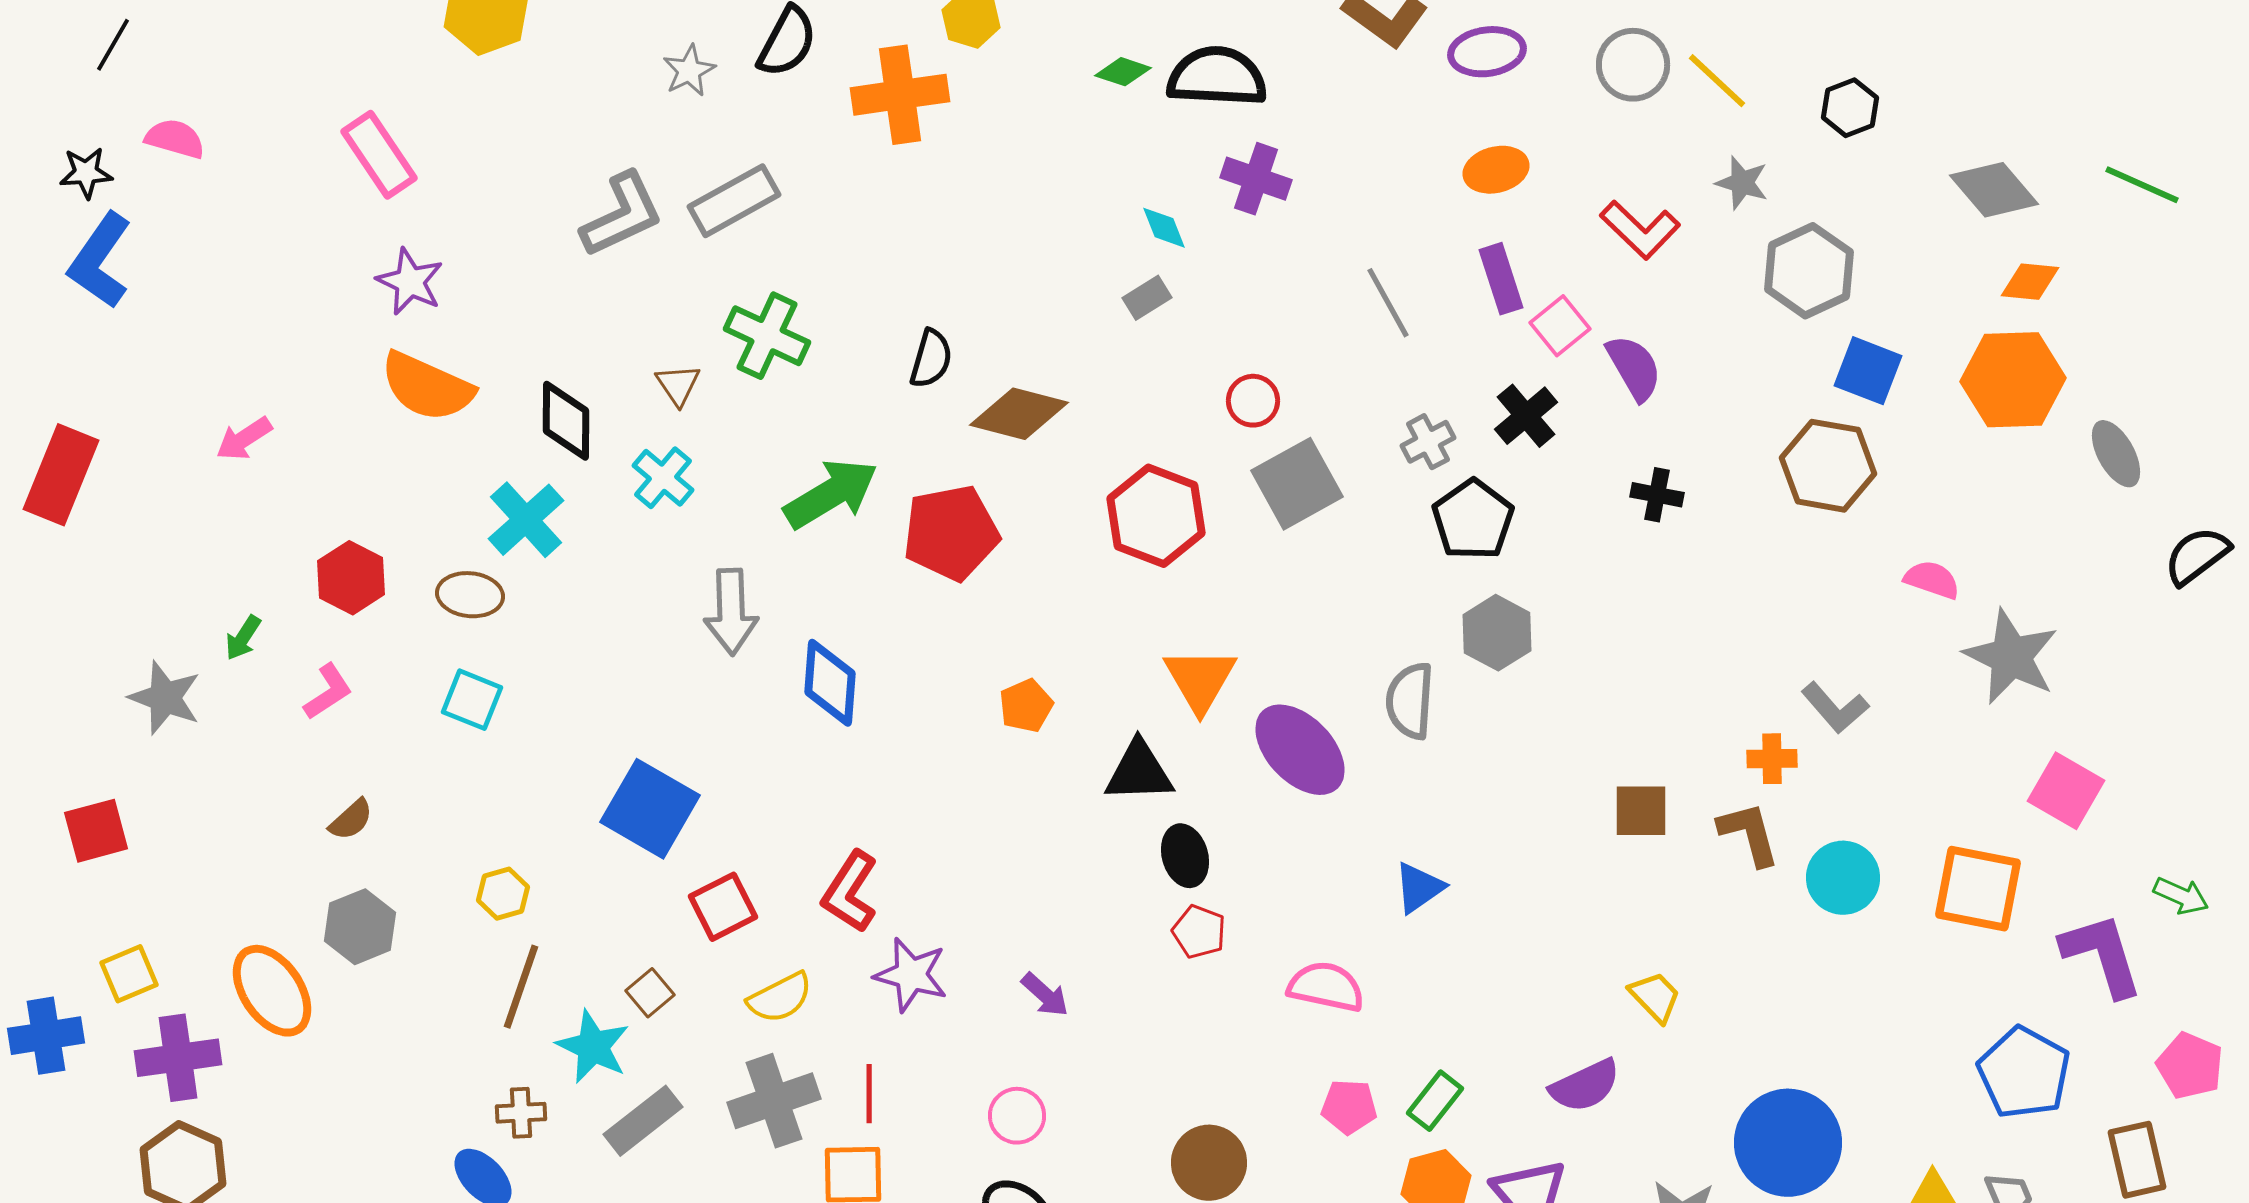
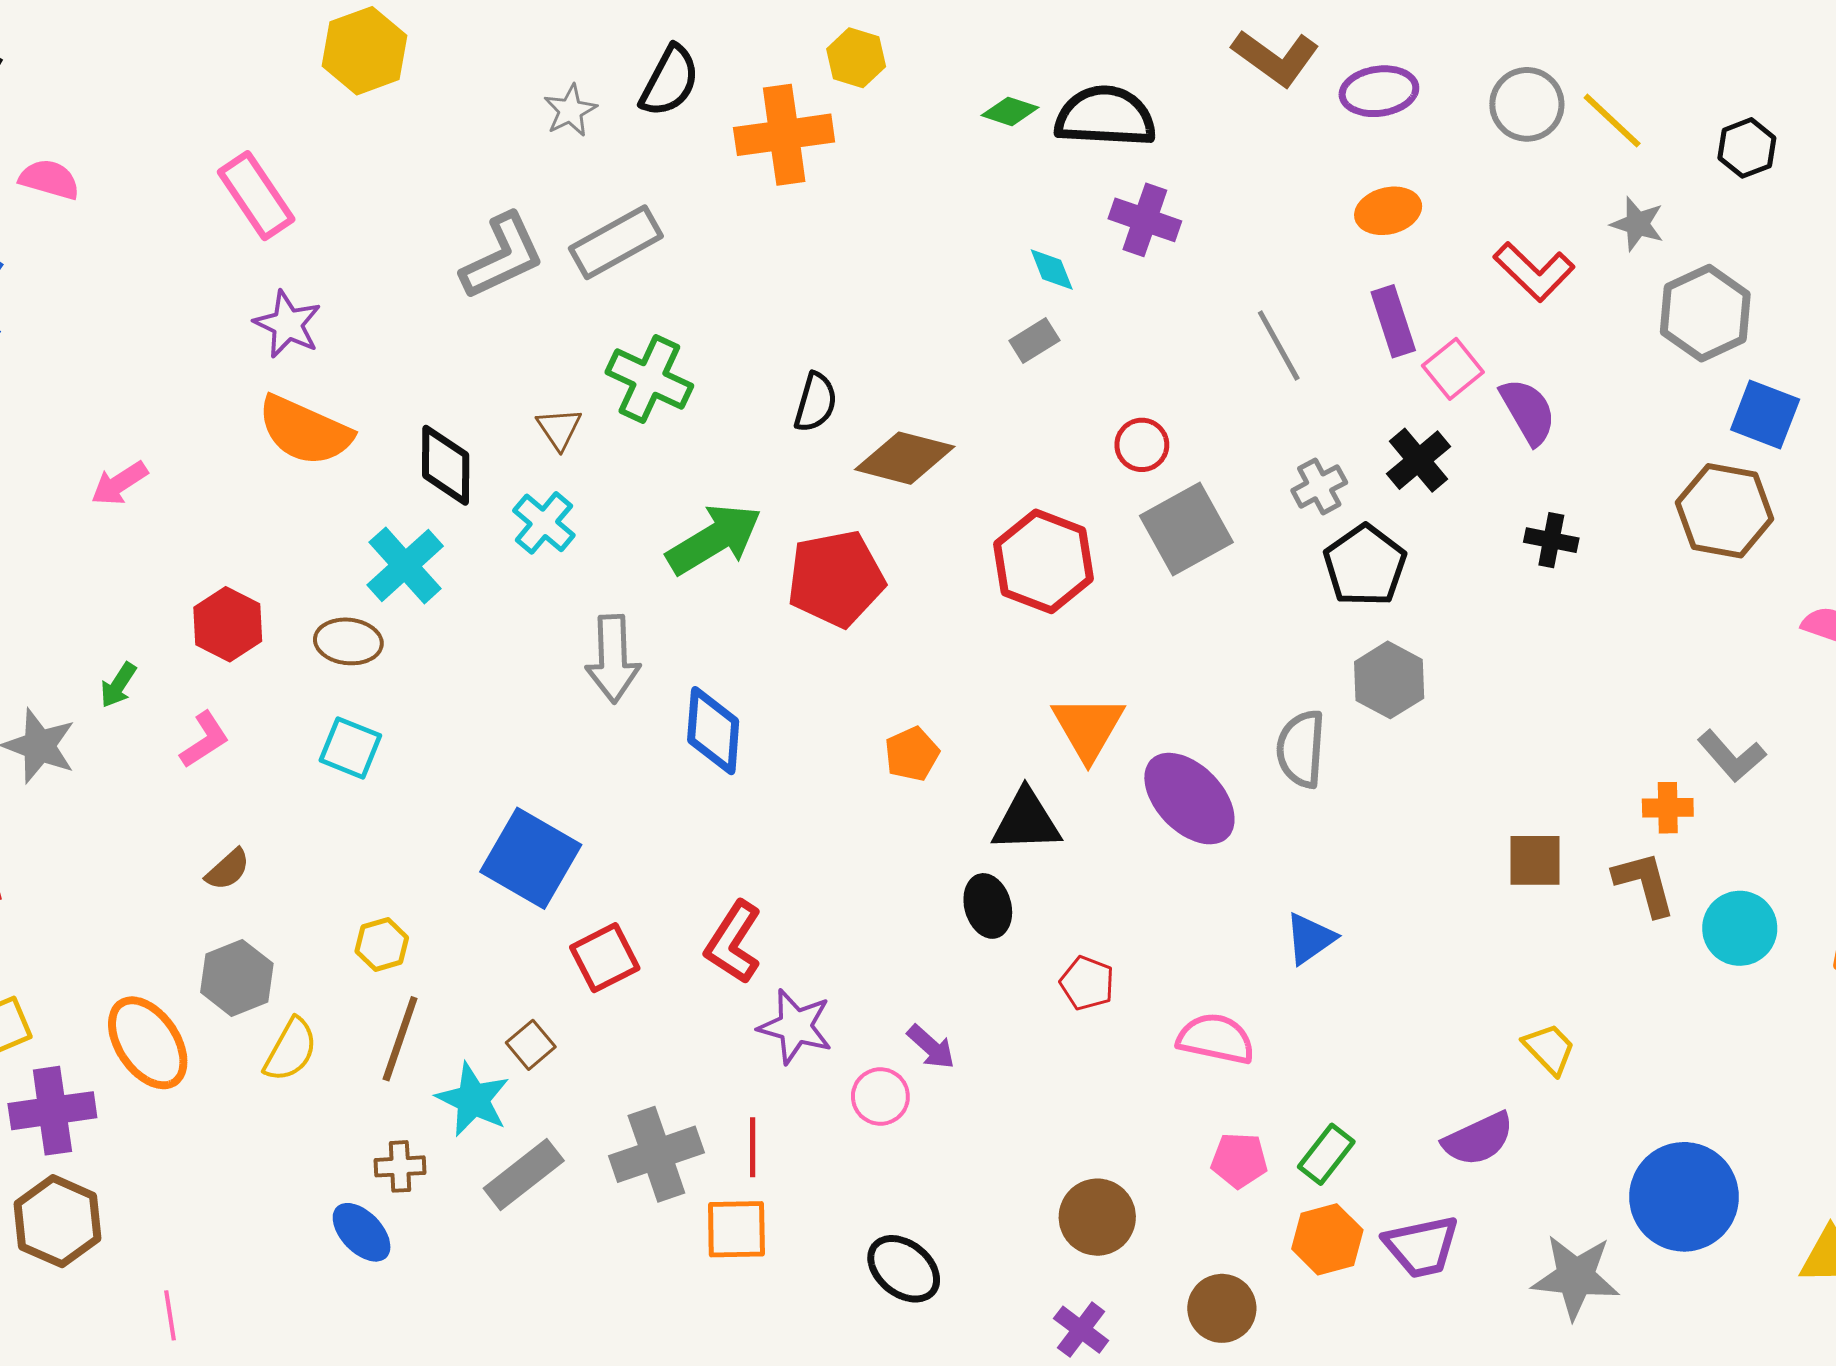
black ellipse: (1185, 856) -> (988, 906), moved
yellow semicircle: (780, 998) -> (291, 1050), moved, turned -34
pink circle: (1017, 1116) -> (880, 1096), moved

